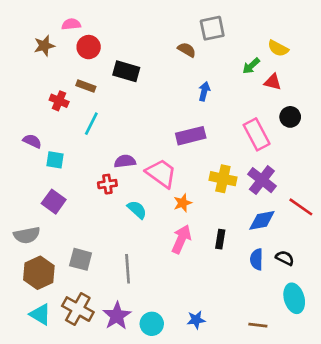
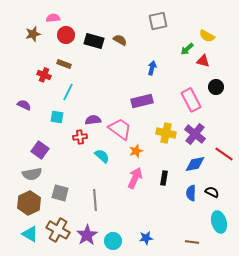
brown semicircle: (187, 50) -> (120, 40), moved
black rectangle: (126, 71) -> (94, 41), moved
cyan square: (55, 160) -> (57, 117), moved
gray semicircle: (27, 235) -> (32, 174), moved

